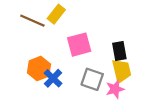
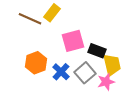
black rectangle: (119, 51) -> (97, 51), moved, turned -60
blue cross: (53, 78) -> (61, 72), moved
gray square: (92, 79) -> (85, 73), turned 30

